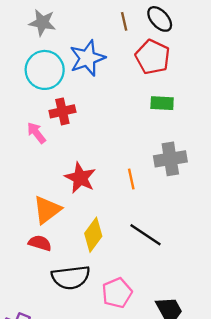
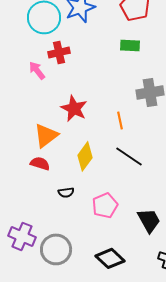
green rectangle: (162, 103) -> (130, 45), moved
orange line: (131, 179) -> (120, 120), moved
black semicircle: (71, 277) -> (66, 192), size x0.5

